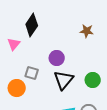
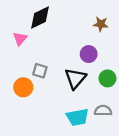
black diamond: (32, 25) -> (40, 17), turned 30
purple circle: (57, 58) -> (89, 54), moved

